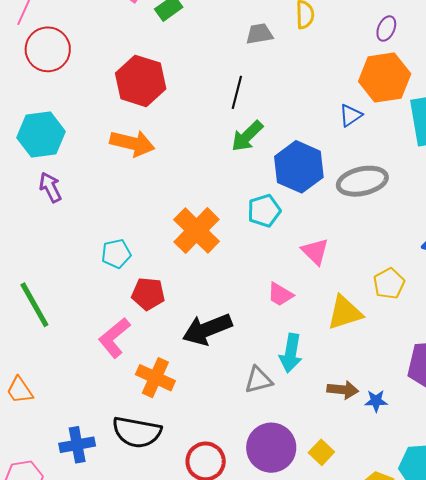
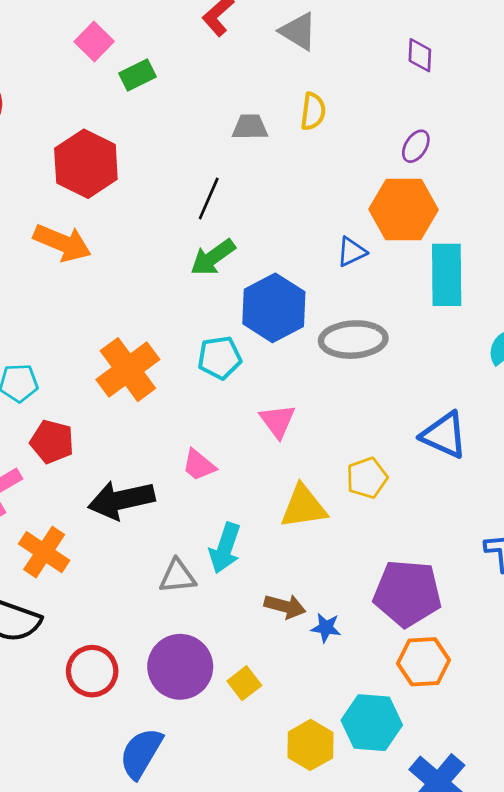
pink trapezoid: (280, 294) -> (199, 465), moved

